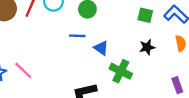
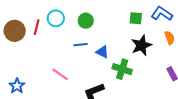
black star: (147, 47) -> (141, 45), size x1.5
pink line: (23, 70) -> (60, 74), moved

